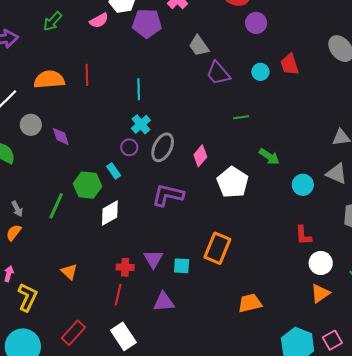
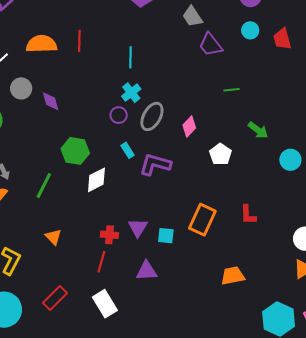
cyan circle: (260, 72) -> (250, 30), moved
cyan rectangle: (114, 171) -> (127, 150), moved
white pentagon: (233, 182) -> (220, 154), size x0.7
green line: (56, 206) -> (44, 186), moved
red L-shape: (303, 235) -> (248, 215), moved

